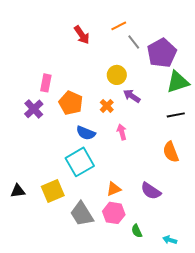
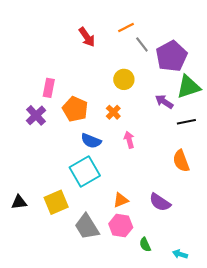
purple arrow: (132, 96) -> (164, 102), moved

